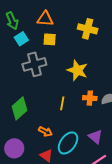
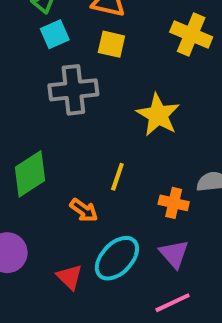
orange cross: (90, 98) -> (174, 203), moved
orange arrow: (45, 132) -> (84, 210), moved

